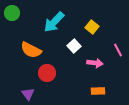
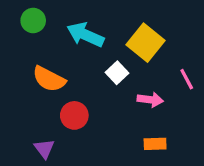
green circle: (12, 13) -> (33, 20), moved
cyan arrow: (54, 22) -> (85, 35), turned 70
yellow square: (92, 27) -> (146, 43), size x1.6

